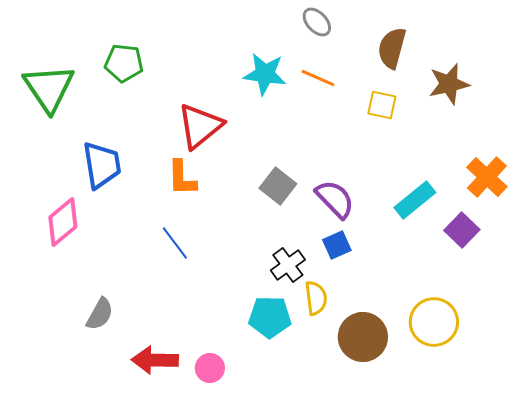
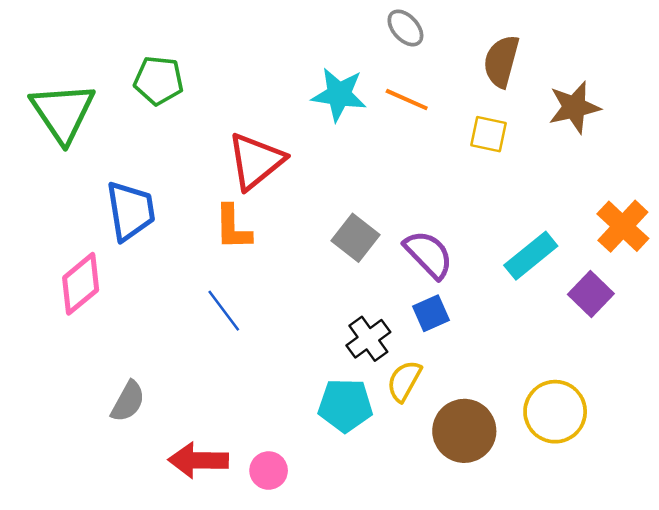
yellow semicircle: (316, 298) -> (404, 381), turned -144

